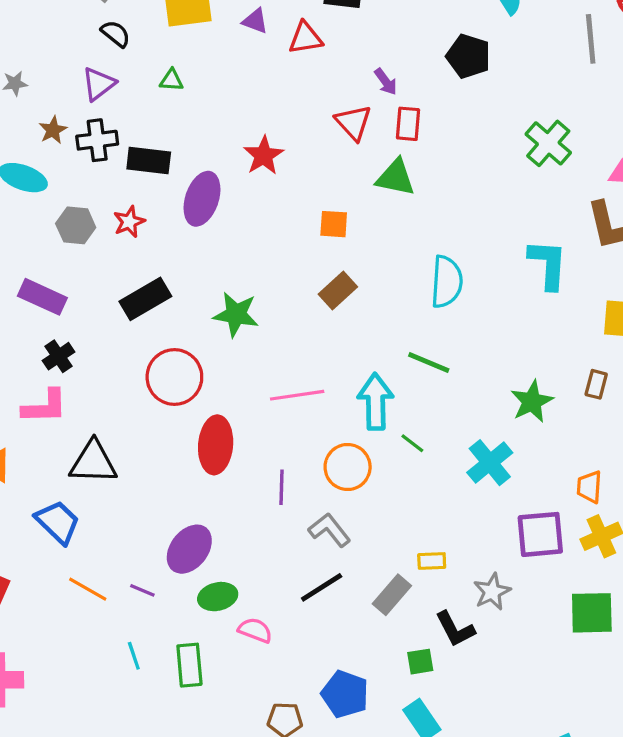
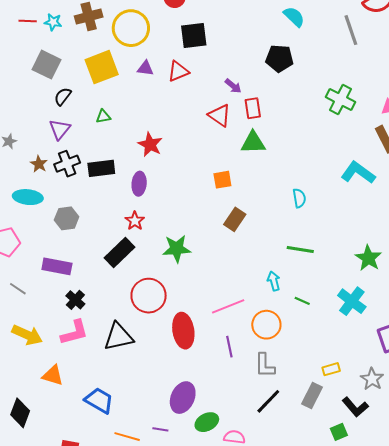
black semicircle: (116, 34) -> (63, 96), turned -78
red star: (264, 155) -> (150, 145), moved
purple ellipse: (202, 199) -> (139, 184), size x0.7
red star: (129, 222) -> (135, 221), moved
cyan L-shape: (548, 264) -> (358, 173), turned -44
cyan semicircle: (447, 282) -> (299, 198), size x0.6
pink line: (297, 395) -> (228, 306), moved
cyan arrow: (376, 402) -> (274, 281), size x0.6
black triangle: (93, 462) -> (119, 337), moved
gray L-shape: (329, 530) -> (265, 365), turned -128

